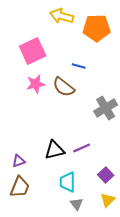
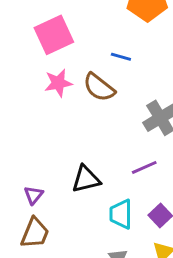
purple line: (82, 148) -> (144, 167), moved
purple triangle: (19, 161) -> (34, 195), turned -32
cyan trapezoid: (68, 182) -> (121, 214), moved

